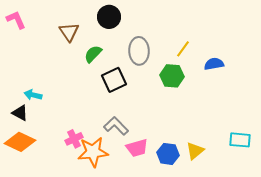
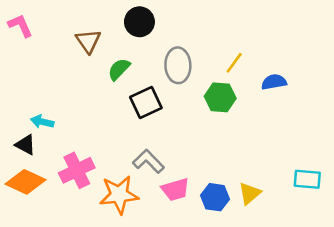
pink cross: (74, 139) -> (77, 170), moved, size x1.5

